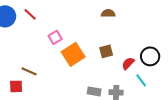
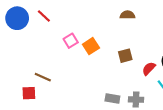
orange square: (73, 54) -> (91, 46), moved, size x0.7

